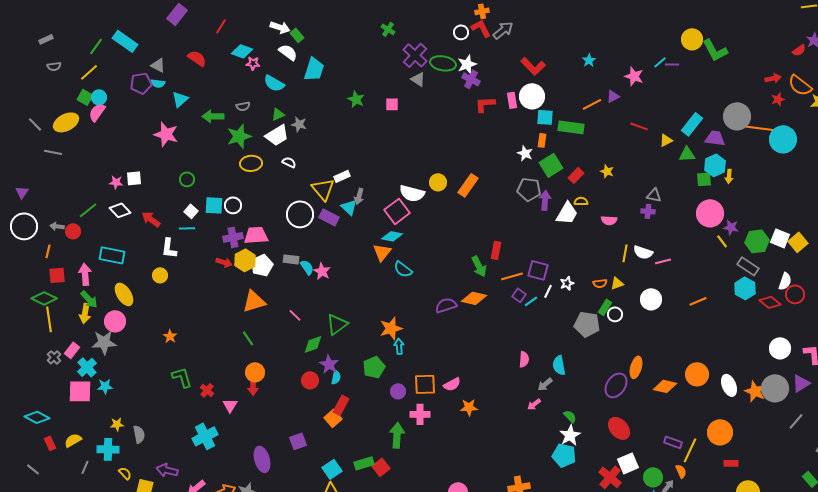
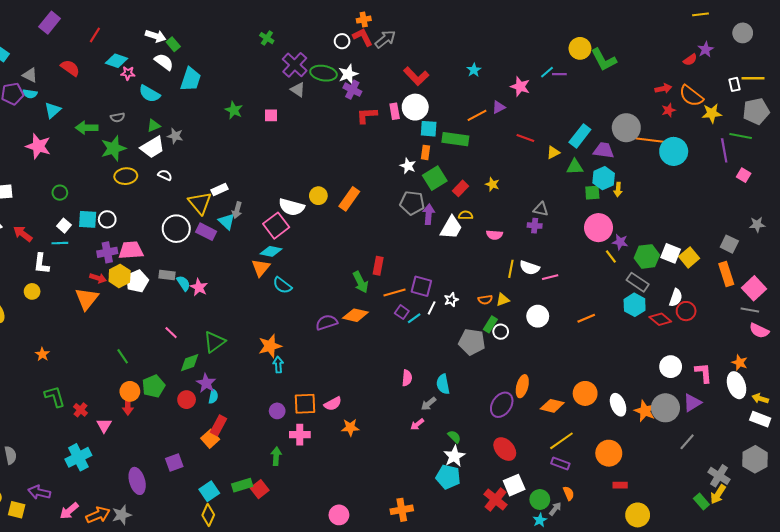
orange triangle: (254, 301) -> (87, 299), moved, turned -35
green pentagon: (374, 367) -> (154, 386), moved
green arrow: (397, 435) -> (276, 456), size x0.7
yellow line: (690, 450) -> (561, 441), moved, turned 30

